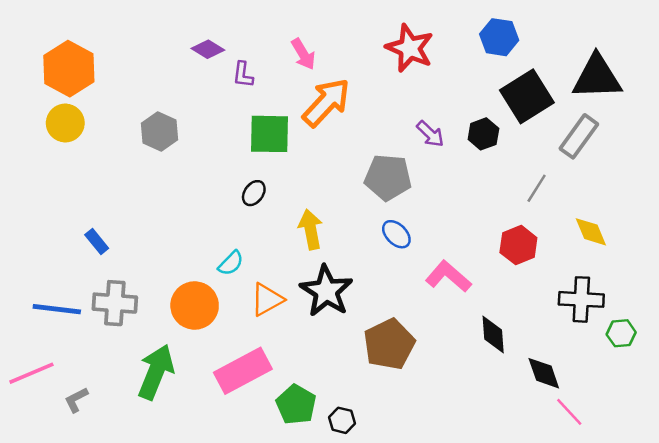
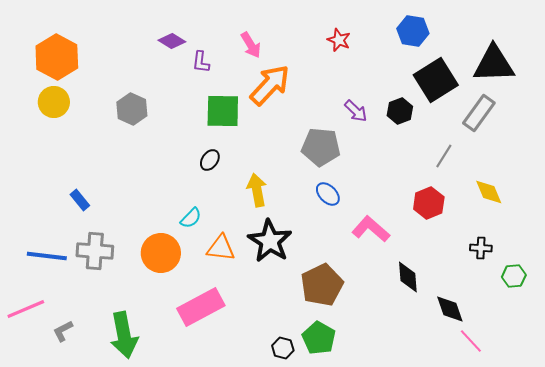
red star: (410, 48) -> (339, 40), size x0.6
orange triangle: (267, 299) -> (221, 248), turned 36
black cross: (581, 299) -> (481, 248), size x0.6
green arrow: (156, 372) -> (124, 335), moved, turned 147
green pentagon: (296, 405) -> (319, 338), moved

